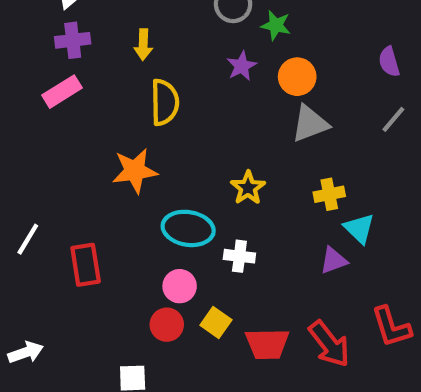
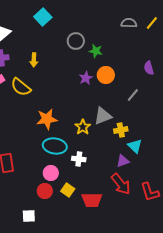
purple star: (242, 66) -> (86, 78), moved
yellow semicircle: (165, 102) -> (21, 87), moved, turned 130
gray line: (393, 119) -> (133, 95), moved
gray triangle: (310, 124) -> (103, 116), moved
orange star: (135, 171) -> (47, 119), moved
red arrow: (329, 344) -> (121, 184), moved

